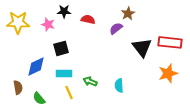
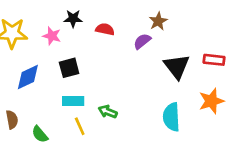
red rectangle: (170, 42) -> (214, 60), size x0.7
blue diamond: (36, 66) -> (28, 77), moved
cyan semicircle: (119, 85) -> (171, 117), moved, size x1.5

